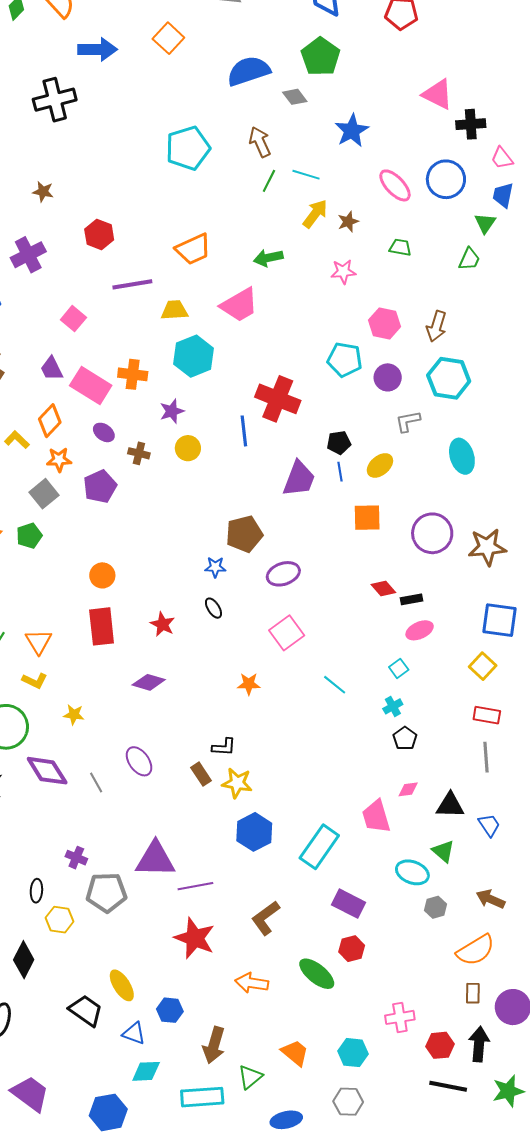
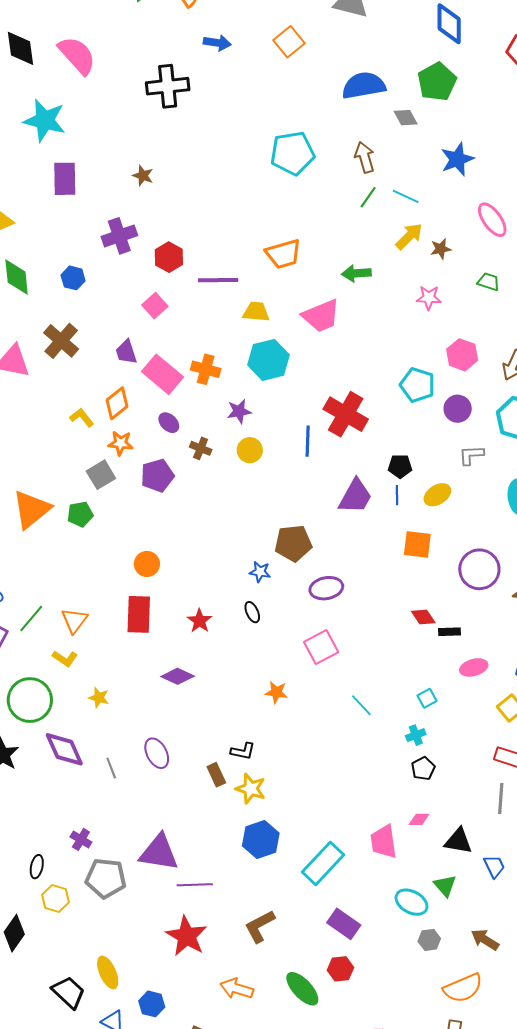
blue arrow: (98, 49) -> (217, 43), size x0.7
red hexagon: (99, 234) -> (169, 257), moved
pink ellipse: (420, 630) -> (474, 667), moved

